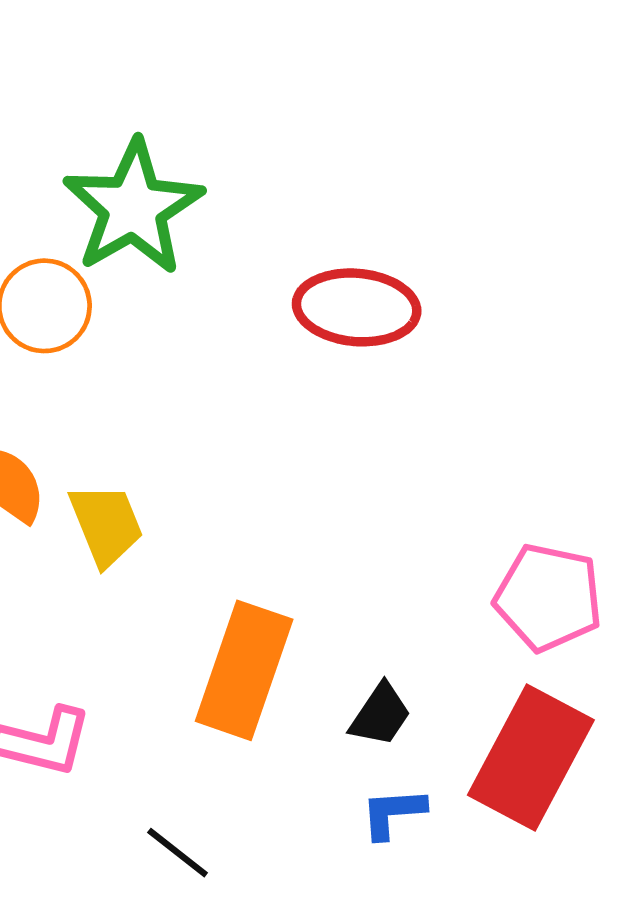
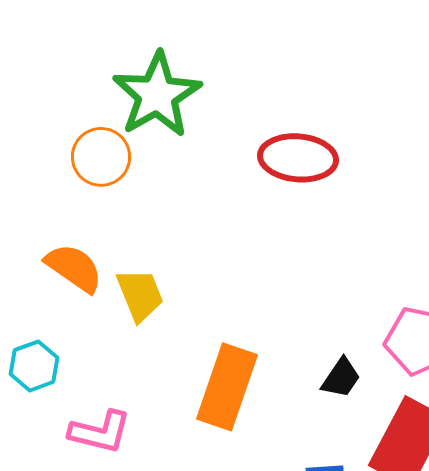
black trapezoid: (380, 715) -> (341, 378), moved

